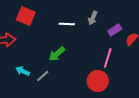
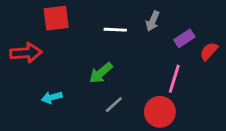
red square: (26, 16) -> (56, 18), turned -30
cyan arrow: (23, 71) -> (52, 97), turned -40
gray line: (43, 76) -> (114, 105), moved

